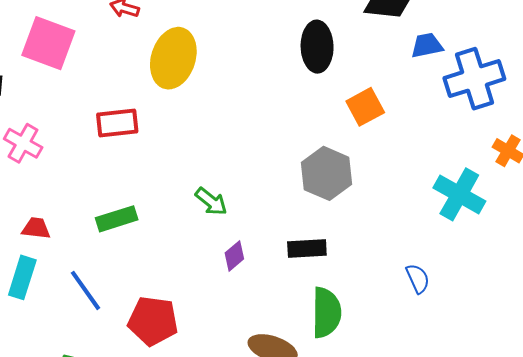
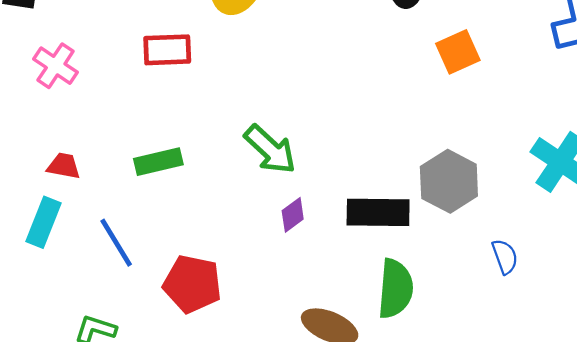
gray hexagon: (326, 173) -> (449, 181), moved
green arrow: (211, 201) -> (270, 149), size x1.4
black rectangle: (307, 249) -> (378, 212), size x1.4

